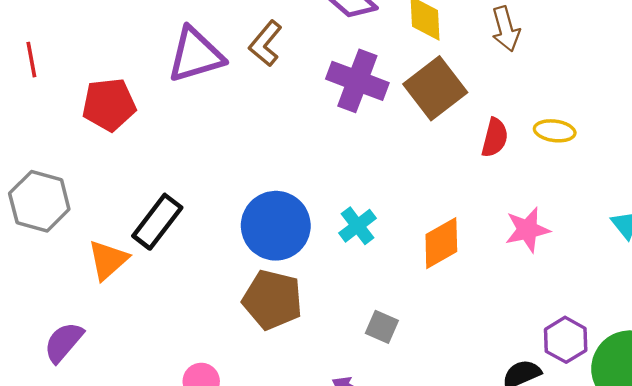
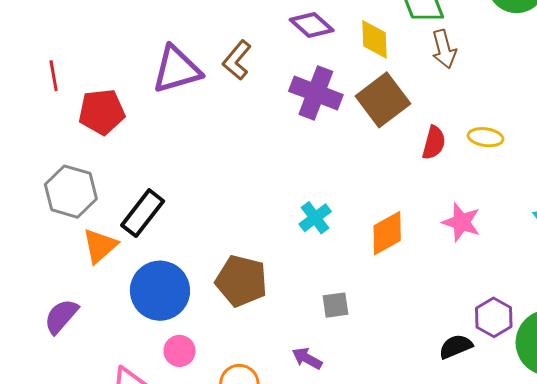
red line: (31, 60) -> (54, 76), moved
gray hexagon: (39, 201) -> (71, 192), moved
blue circle: (276, 226) -> (160, 291), moved
pink star: (527, 230) -> (461, 222), turned 30
gray square: (382, 327) -> (336, 305), turned -32

